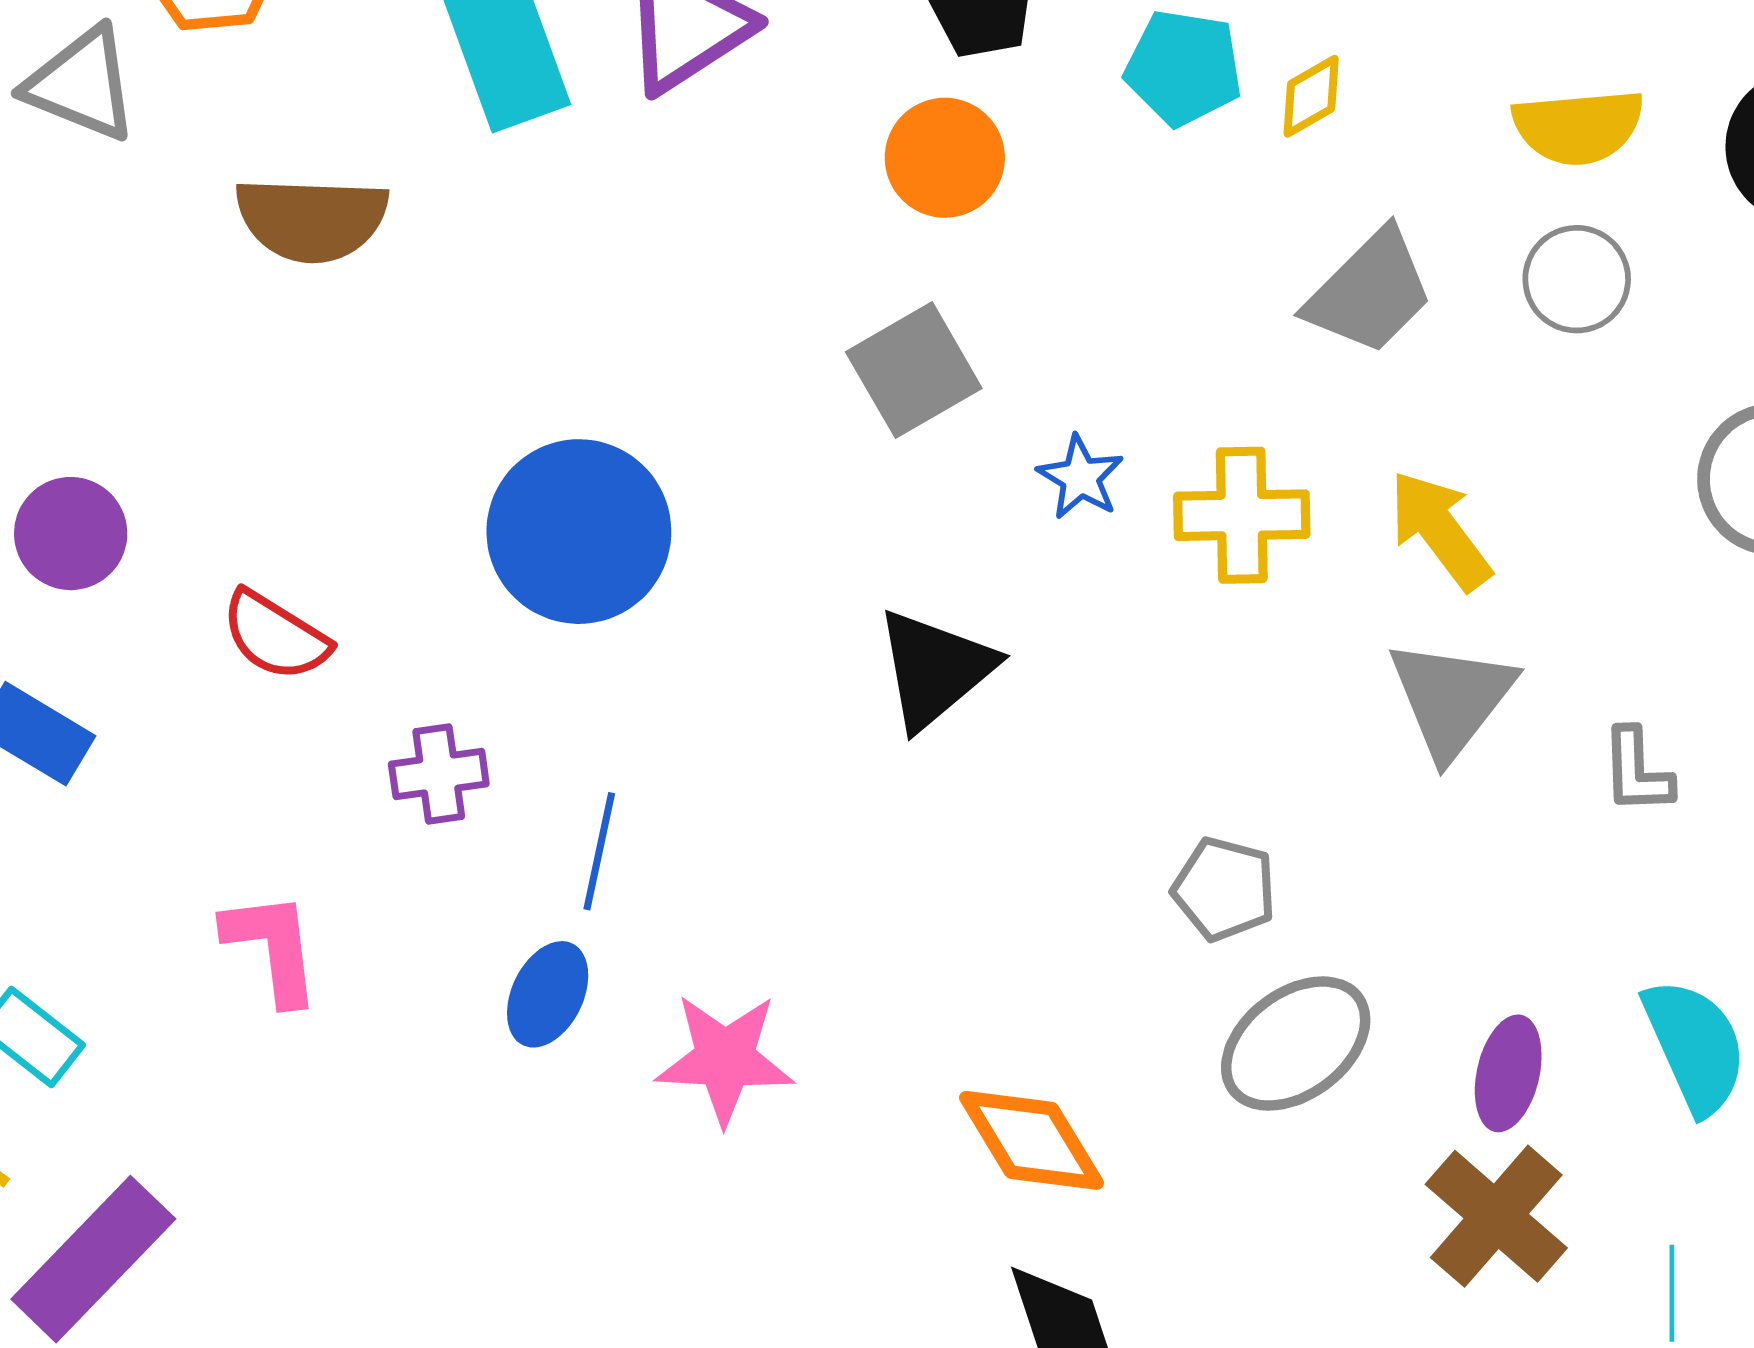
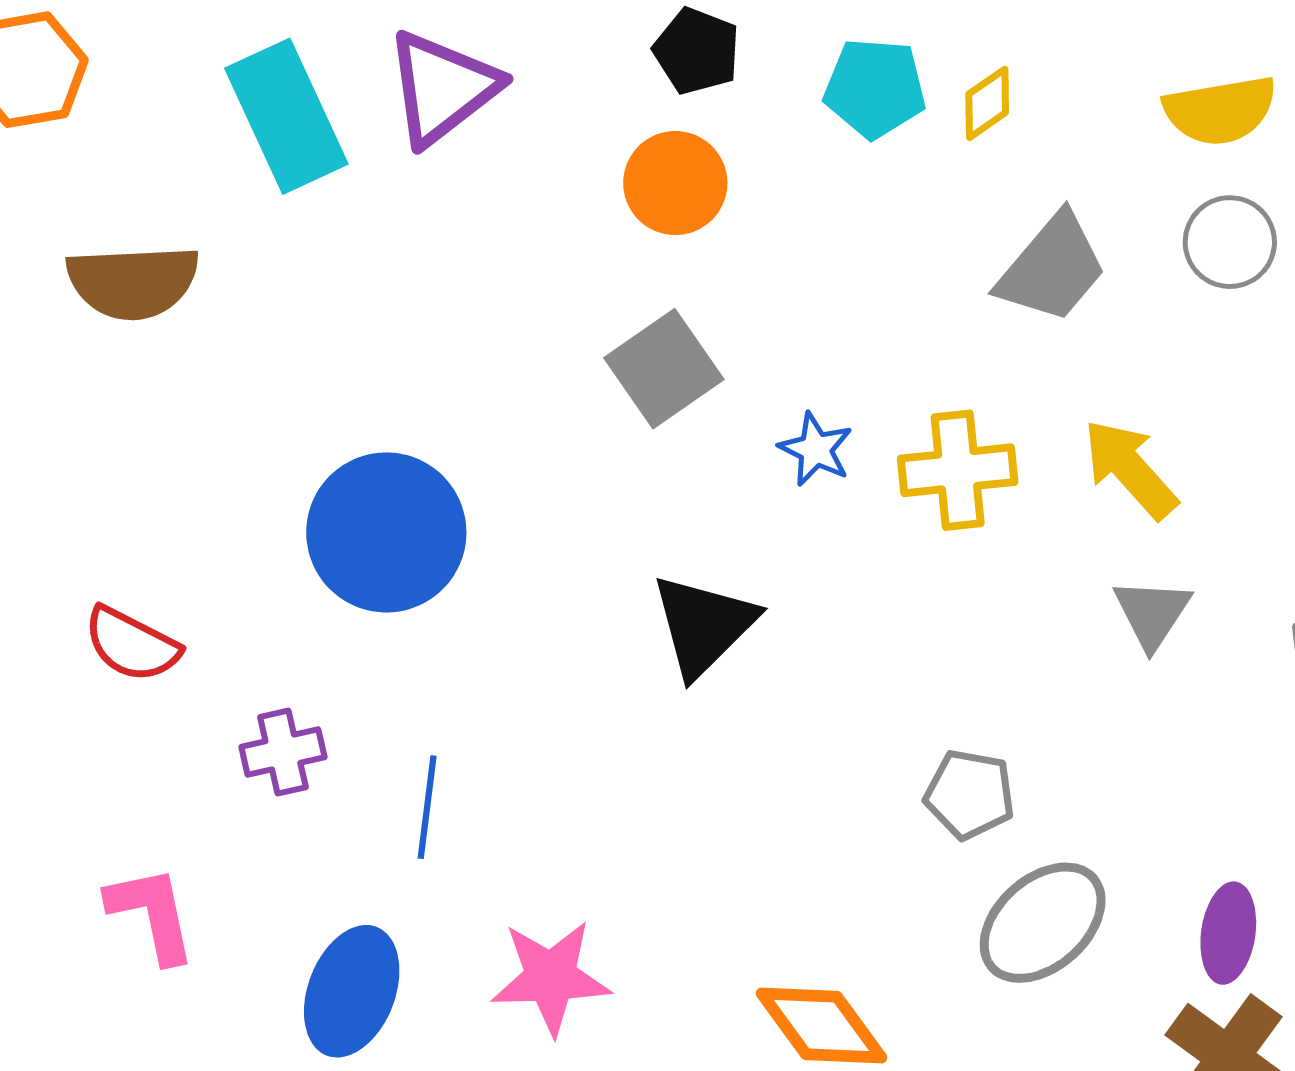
gray triangle: (1451, 698) -> (1152, 613), size x0.7
blue ellipse: (548, 994) -> (352, 991), moved, size x1.4

